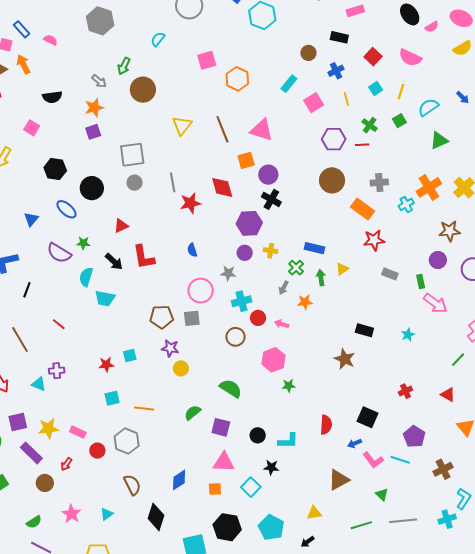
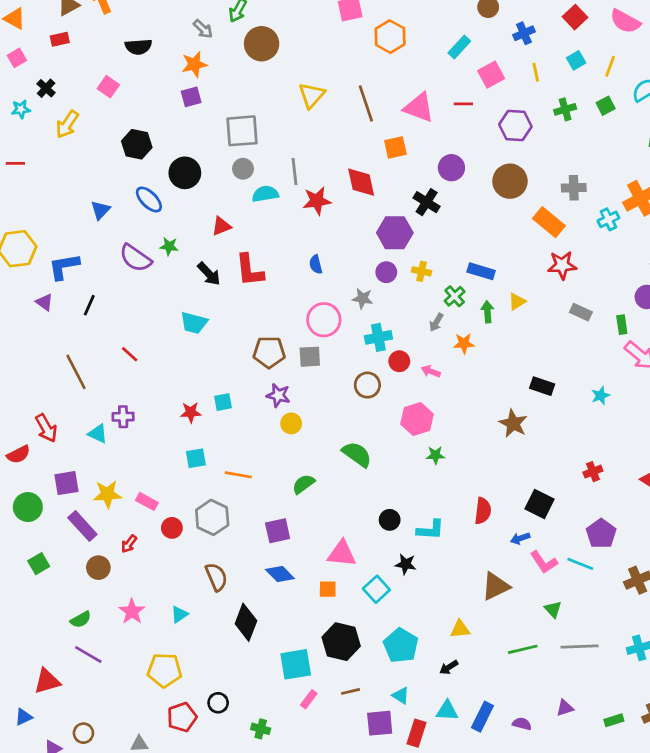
green cross: (370, 125) -> (565, 109), turned 35
red line: (362, 145) -> (463, 104), moved
purple circle: (268, 175) -> (451, 168), moved
cyan semicircle: (86, 277) -> (265, 194), moved, turned 60
purple square: (221, 427) -> (278, 531), moved, turned -30
blue diamond: (179, 480) -> (280, 574), turned 75

